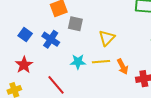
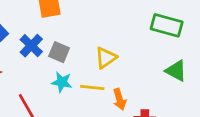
gray square: (75, 24) -> (59, 52), moved

